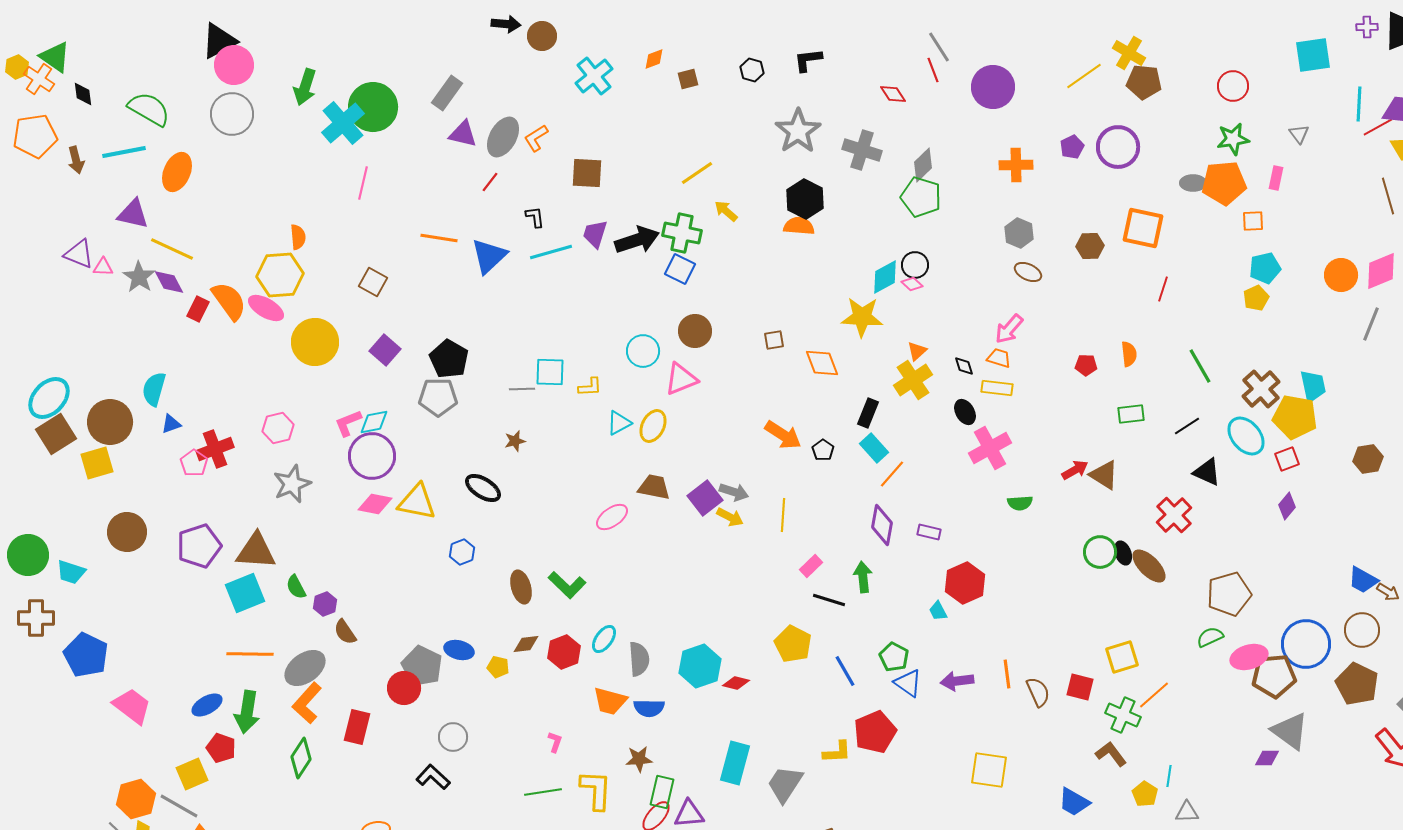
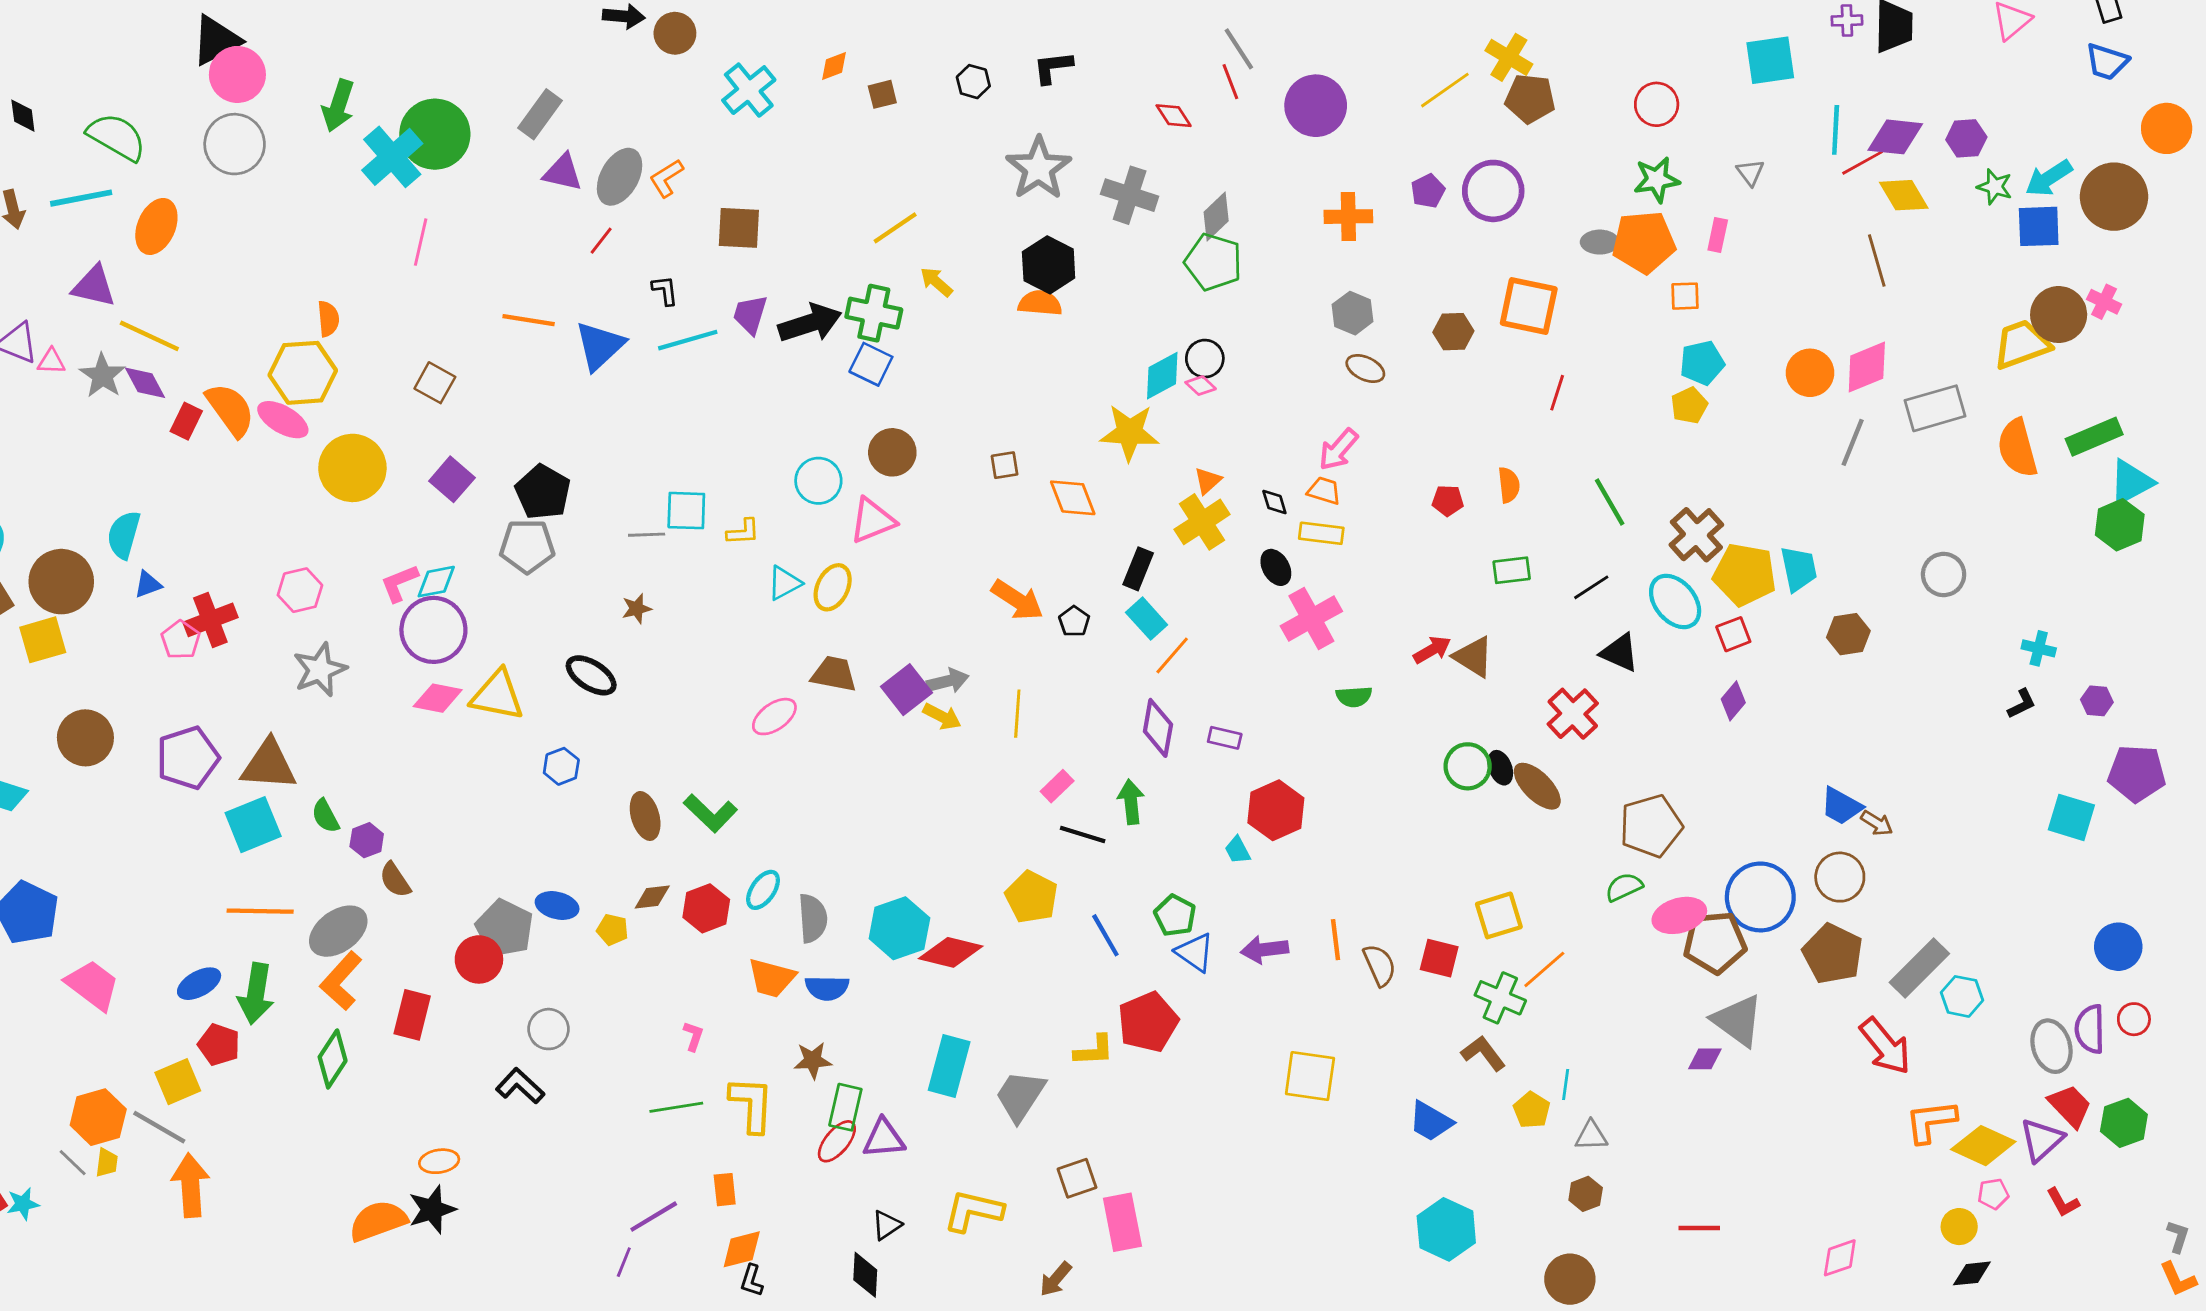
cyan trapezoid: (1313, 386) -> (1799, 569), moved
gray arrow: (734, 492) -> (948, 681), turned -32
red diamond: (736, 683) -> (951, 952), size x1.6

